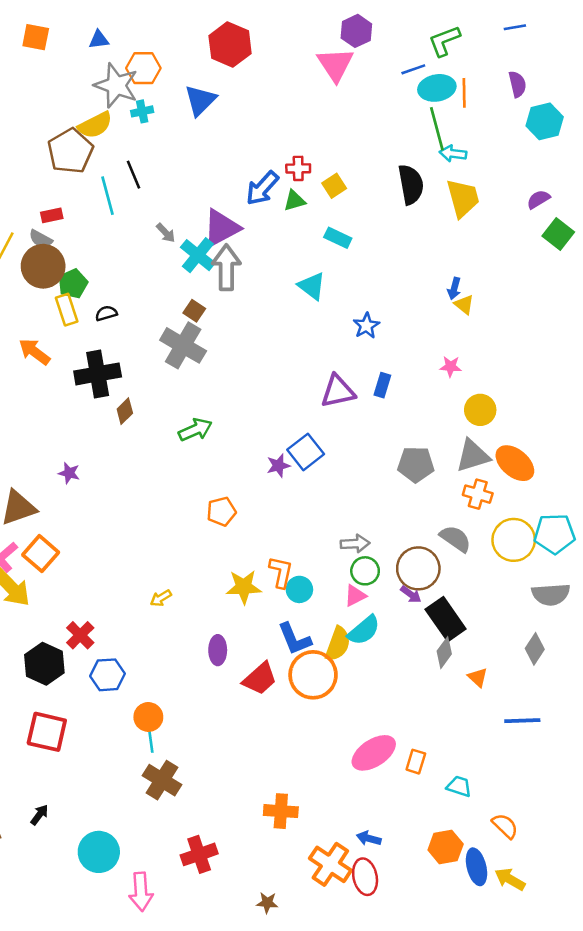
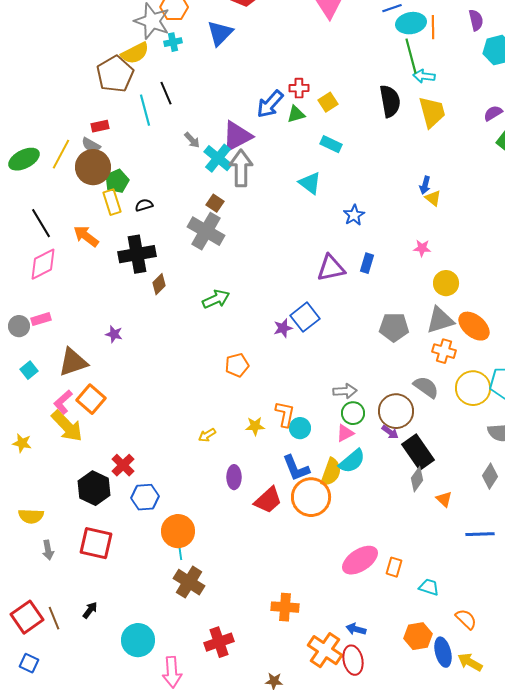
yellow star: (244, 587) -> (255, 426), size x0.7
yellow arrow: (161, 598) -> (207, 435), moved
orange circle: (148, 717) -> (178, 531), size x1.4

